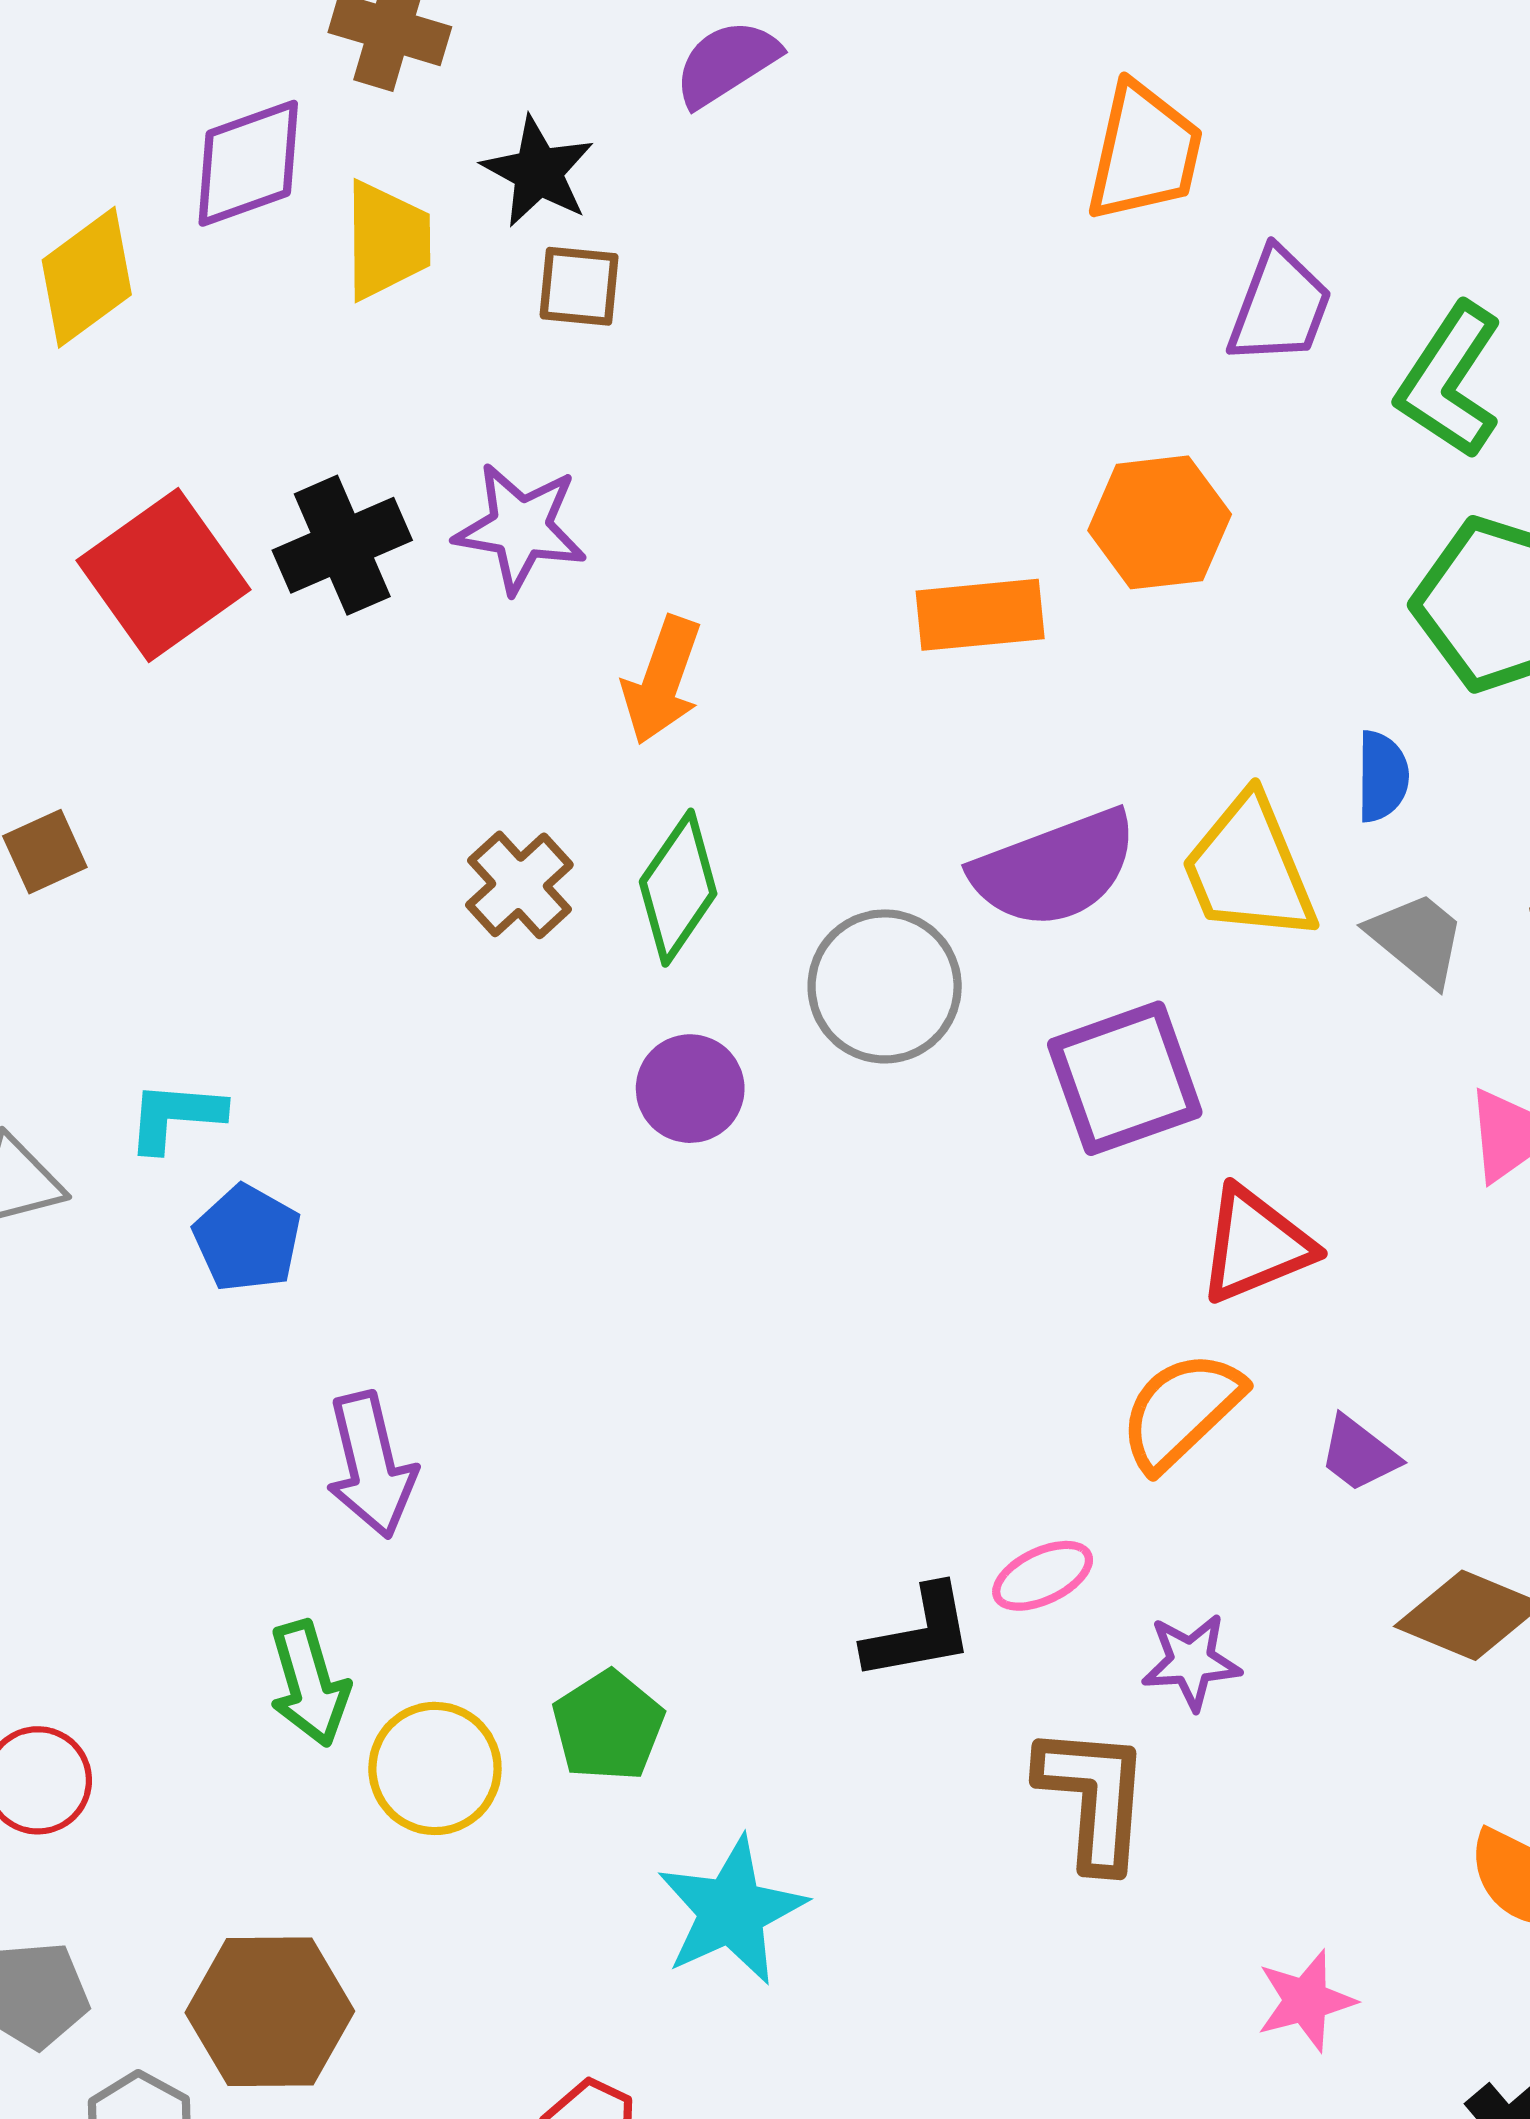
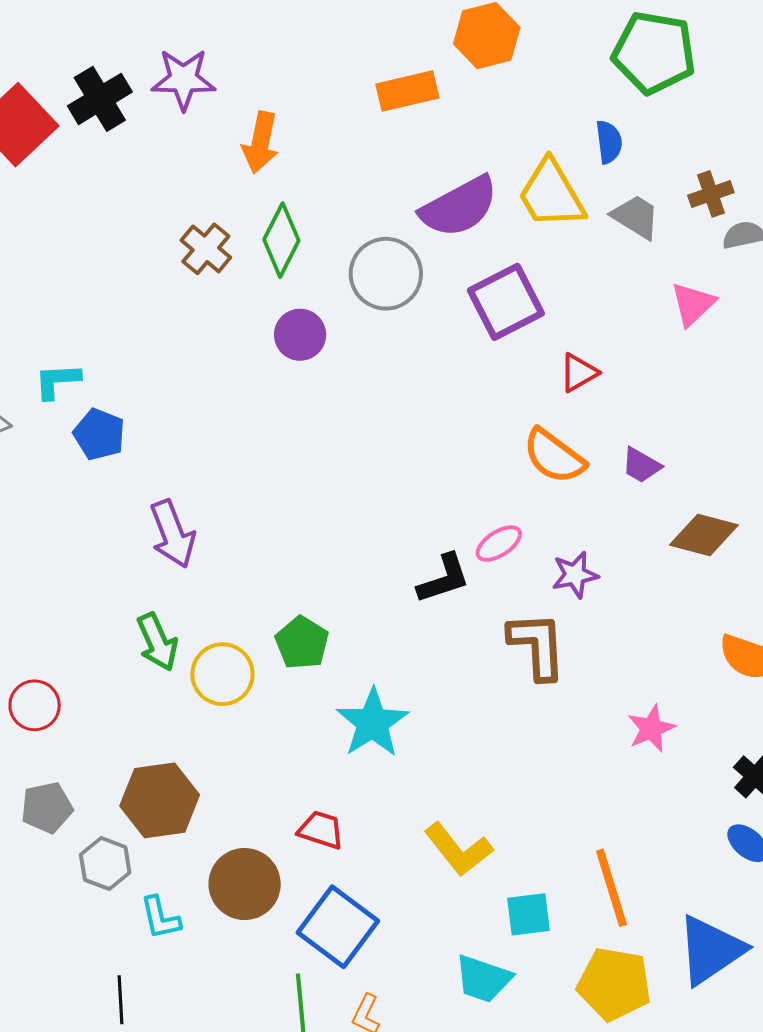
red triangle: (1255, 1245) -> (579, 373), size x0.7
orange semicircle: (1181, 1411) -> (554, 456), turned -92

